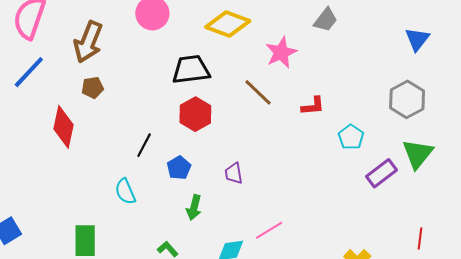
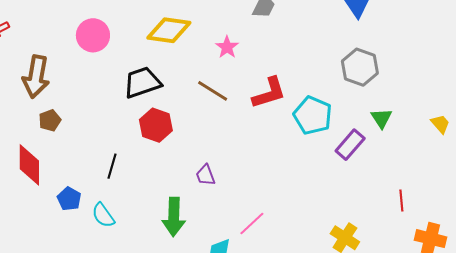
pink star: (281, 53) -> (227, 47), size x0.7
red L-shape: (313, 106) -> (269, 93), size x1.5
cyan pentagon: (351, 137) -> (313, 115), size x1.5
green triangle: (418, 154) -> (381, 118), size x0.7
blue pentagon: (179, 168) -> (69, 199), moved
green arrow: (194, 208) -> (174, 217), size x1.5

